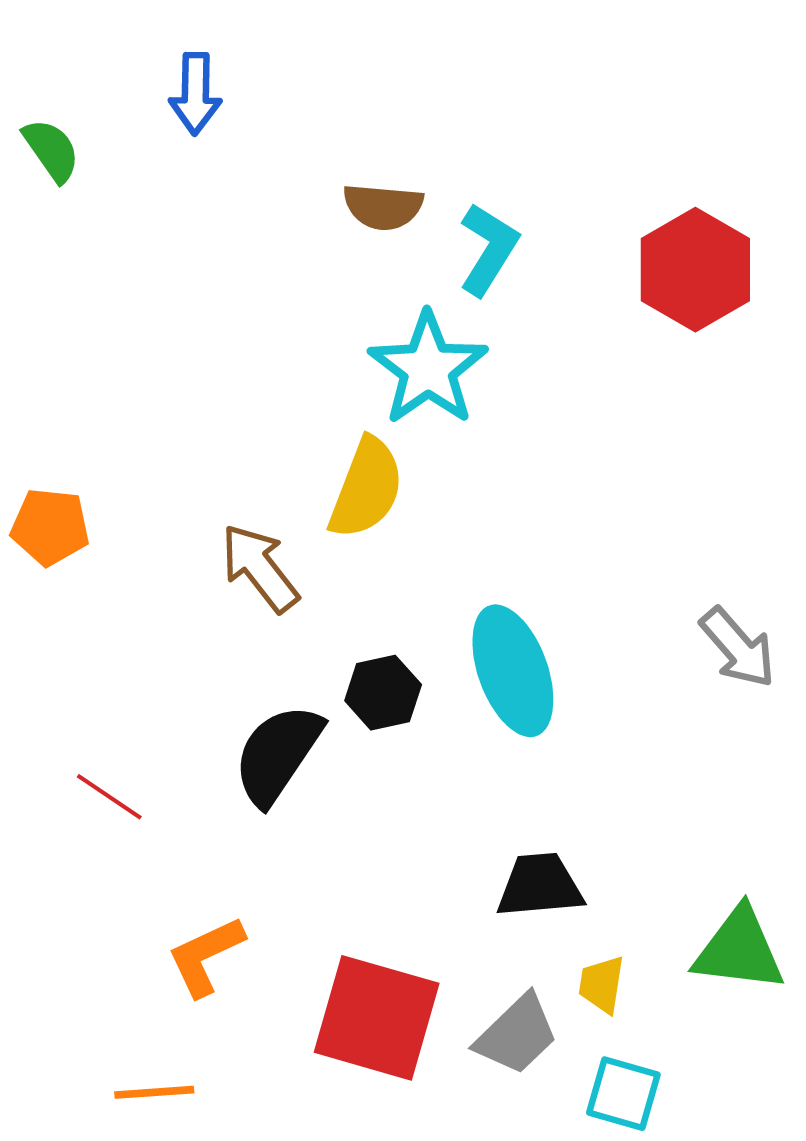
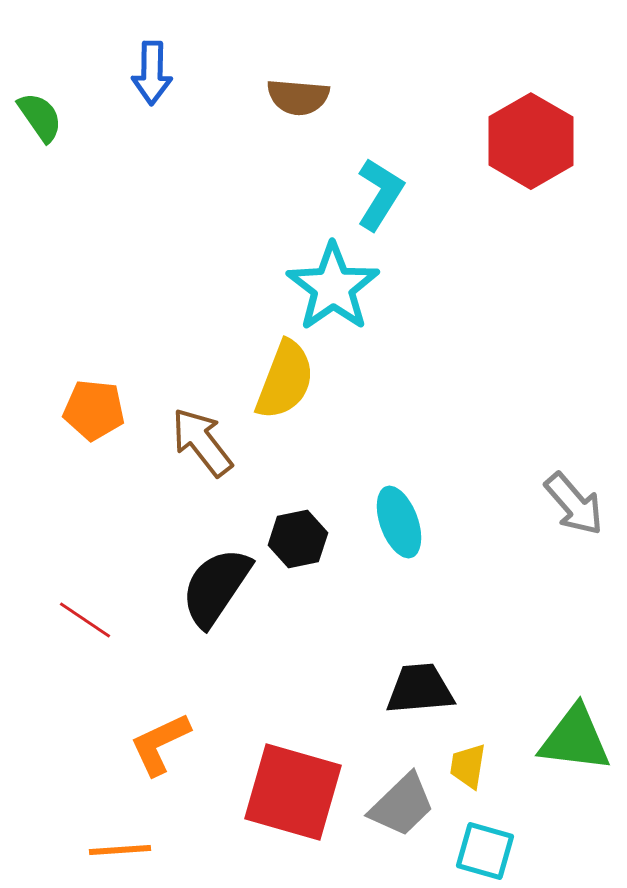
brown semicircle: (383, 207) -> (298, 97), moved
red hexagon: (695, 270) -> (531, 141), moved
orange pentagon: (50, 527) -> (94, 410), moved
cyan ellipse: (513, 671) -> (399, 522), size x0.7

